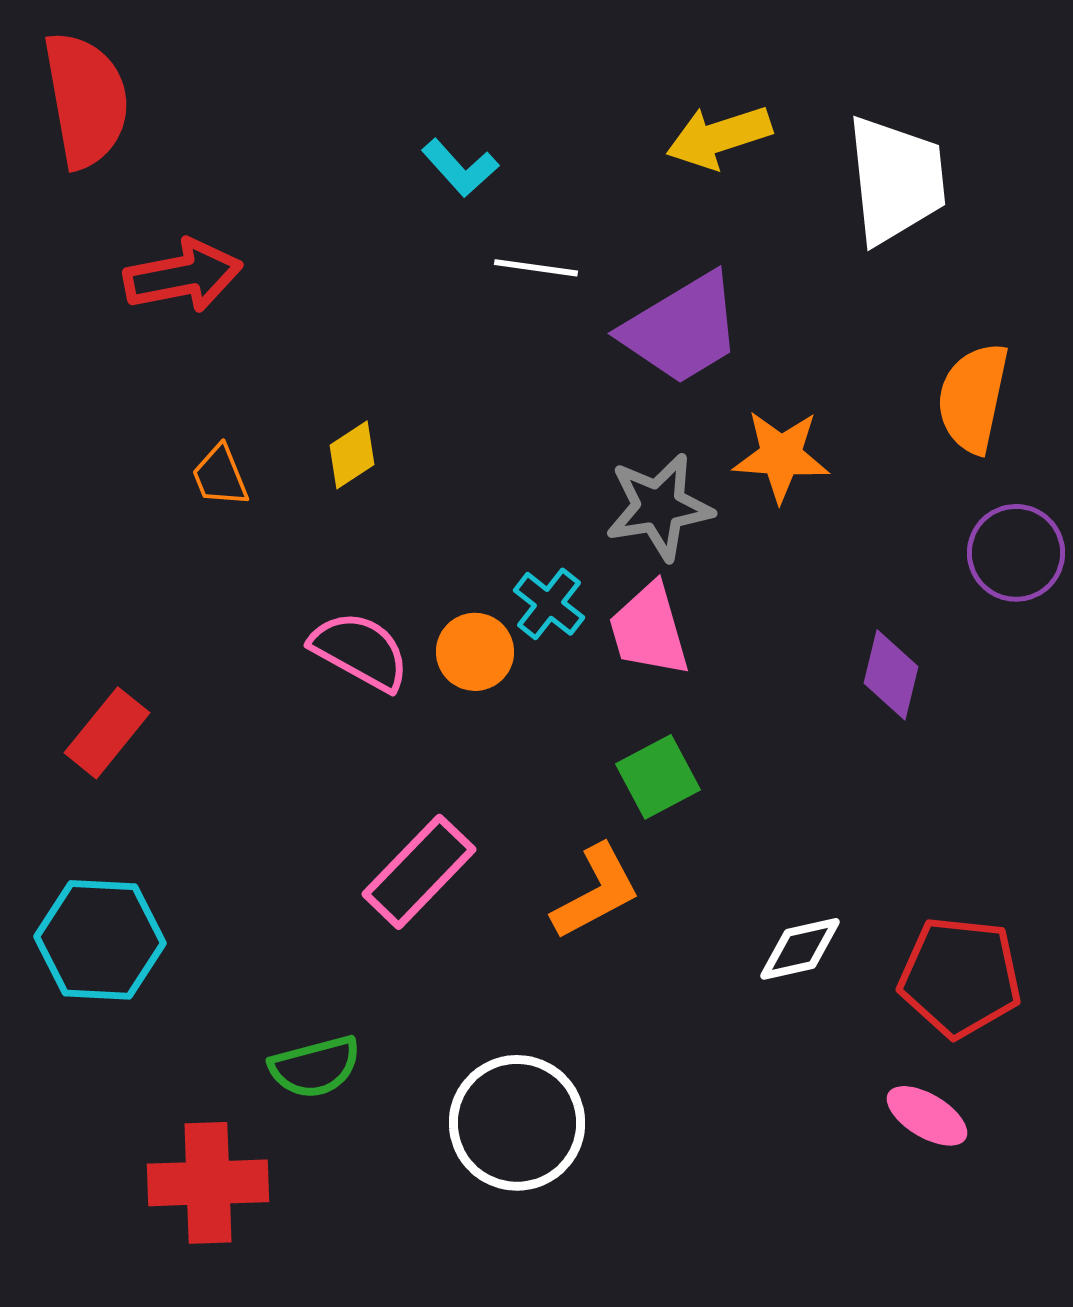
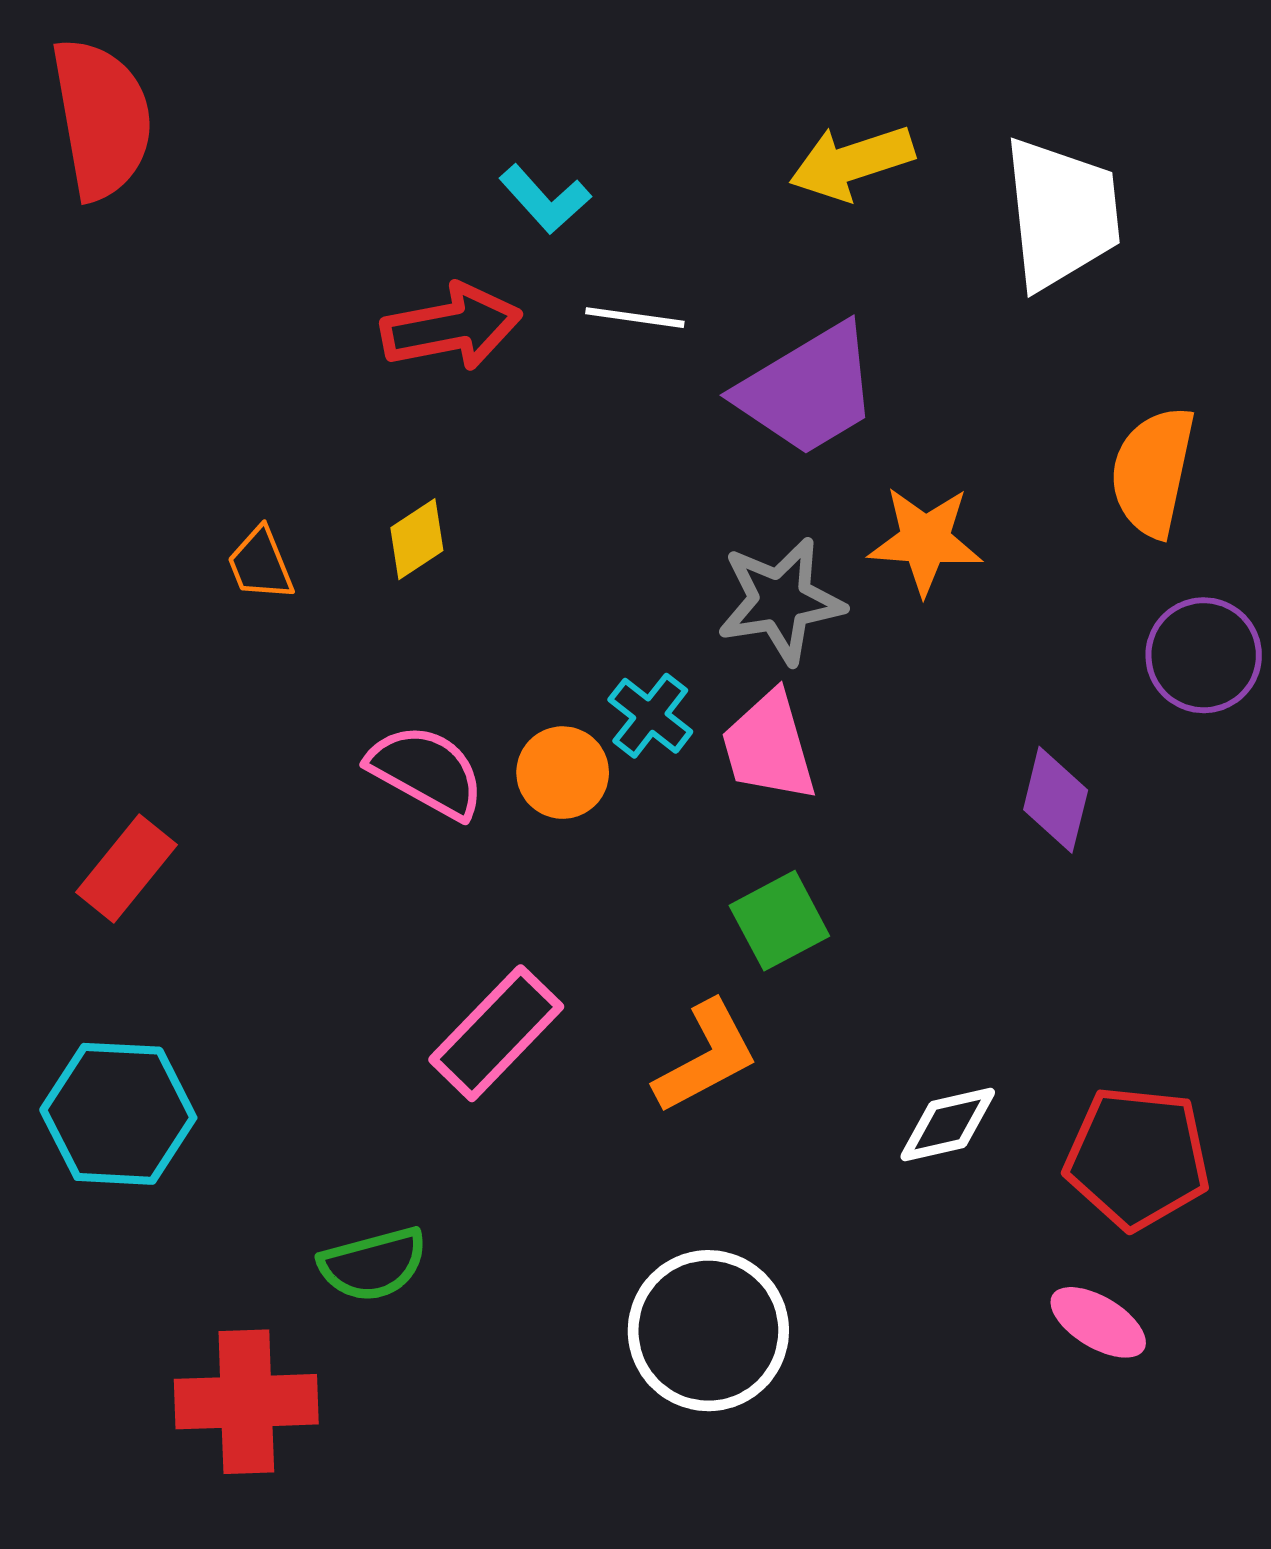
red arrow: (183, 276) -> (451, 327), moved
white circle: (517, 1123) -> (708, 1331), moved

